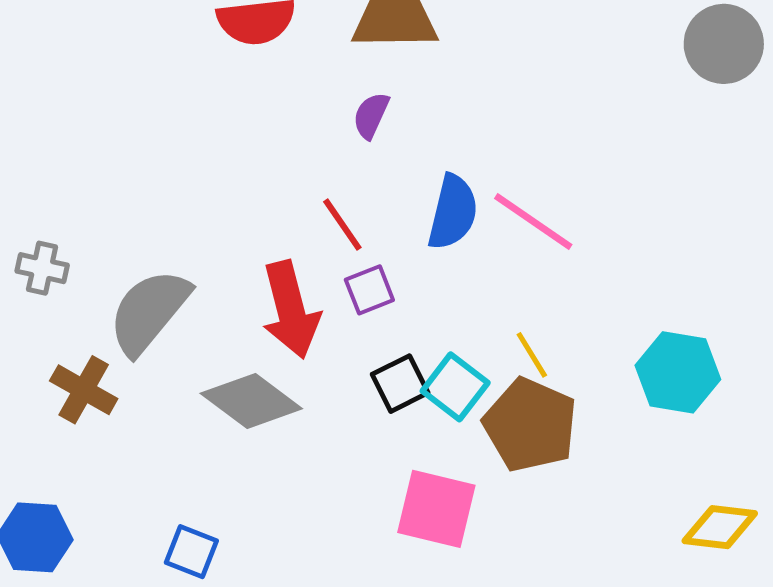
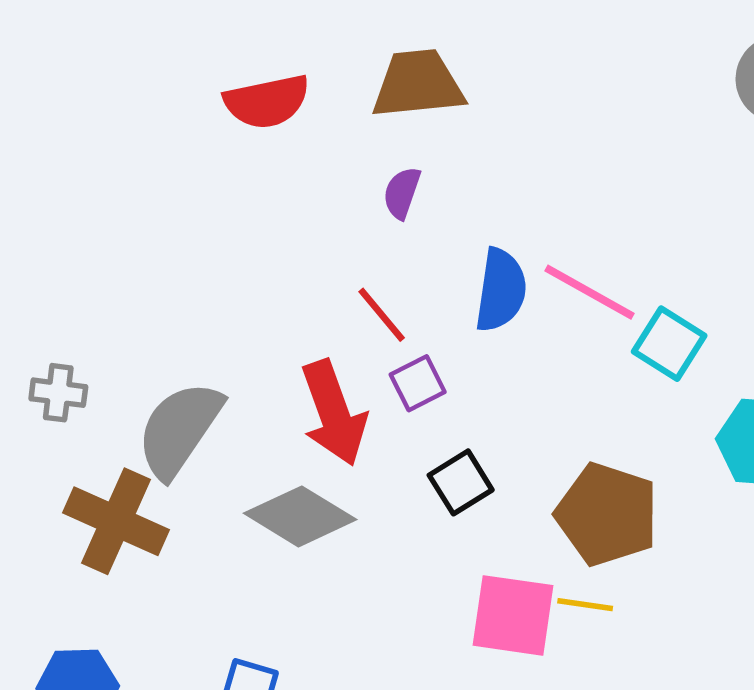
yellow line: (532, 355) -> (585, 605), moved, turned -45
cyan square: (455, 387) -> (669, 344), moved
brown cross: (84, 390) -> (116, 521), size x1.4

